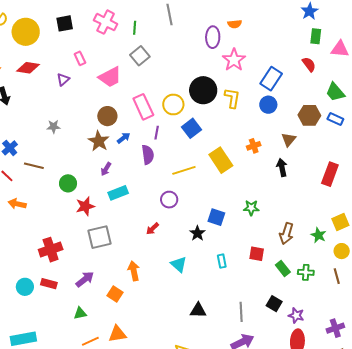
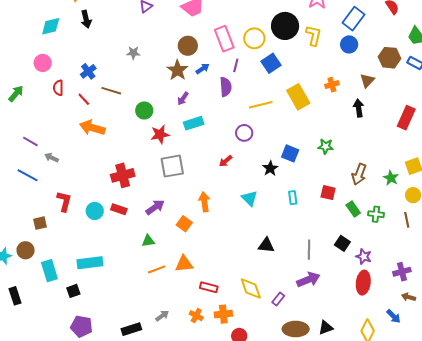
orange arrow: (17, 204) -> (92, 128), size x1.4

